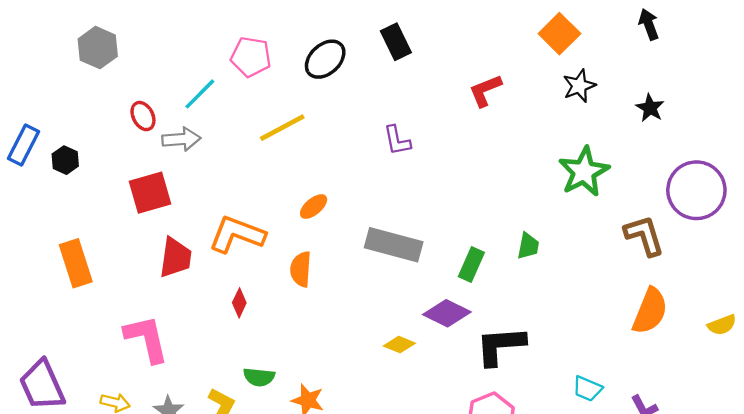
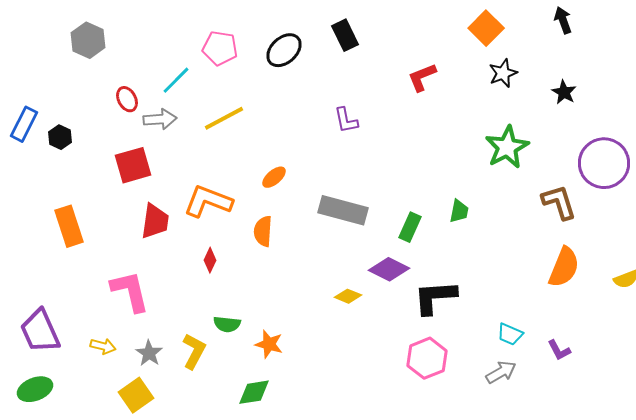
yellow line: (282, 128) -> (224, 118), moved

